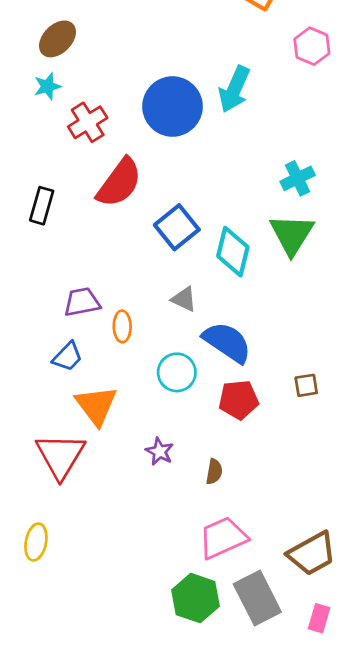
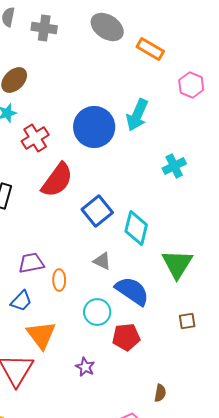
cyan cross: (298, 178) -> (174, 166), moved
green triangle: (292, 234) -> (177, 264), moved
red pentagon: (239, 400) -> (126, 337), moved
brown semicircle: (214, 472) -> (160, 393), moved

